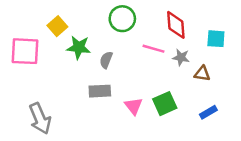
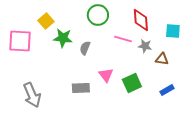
gray rectangle: (100, 91) -> (81, 88), moved
pink triangle: (134, 106) -> (106, 75), moved

